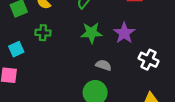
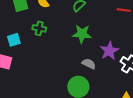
purple star: (124, 33) -> (109, 51), moved

